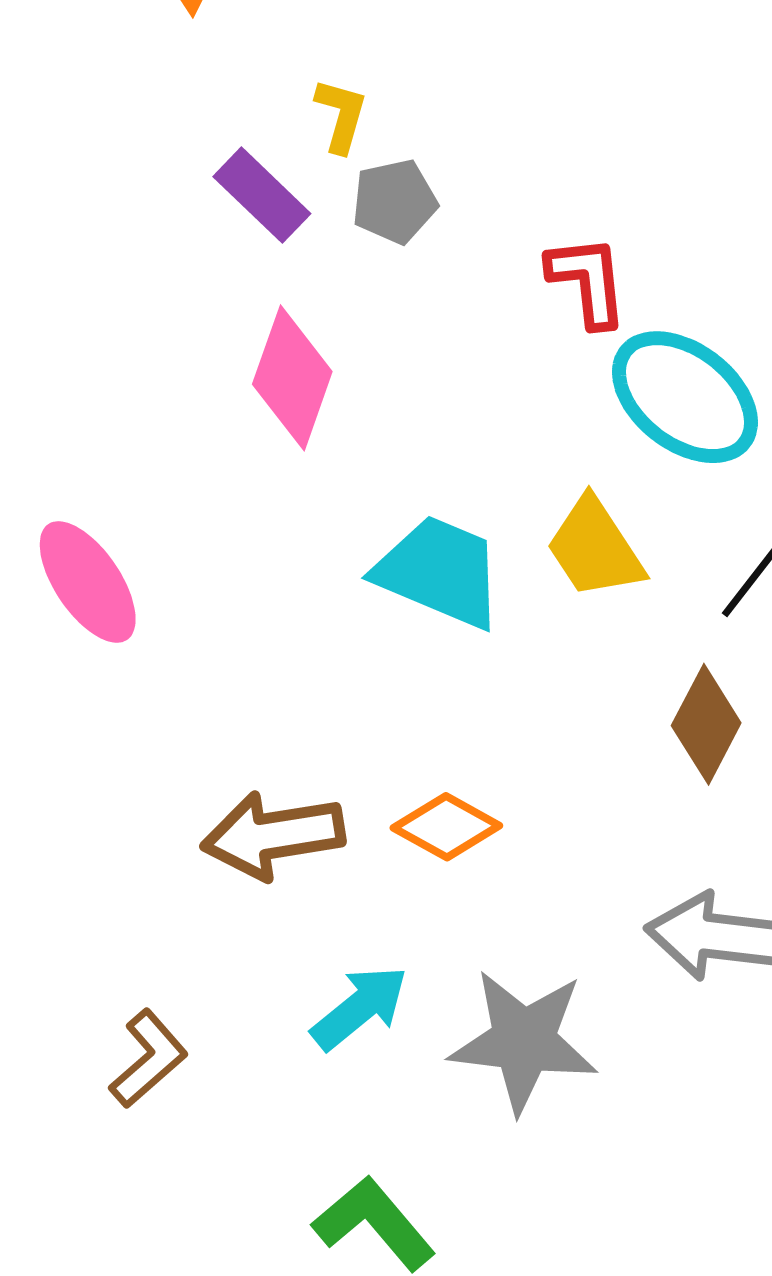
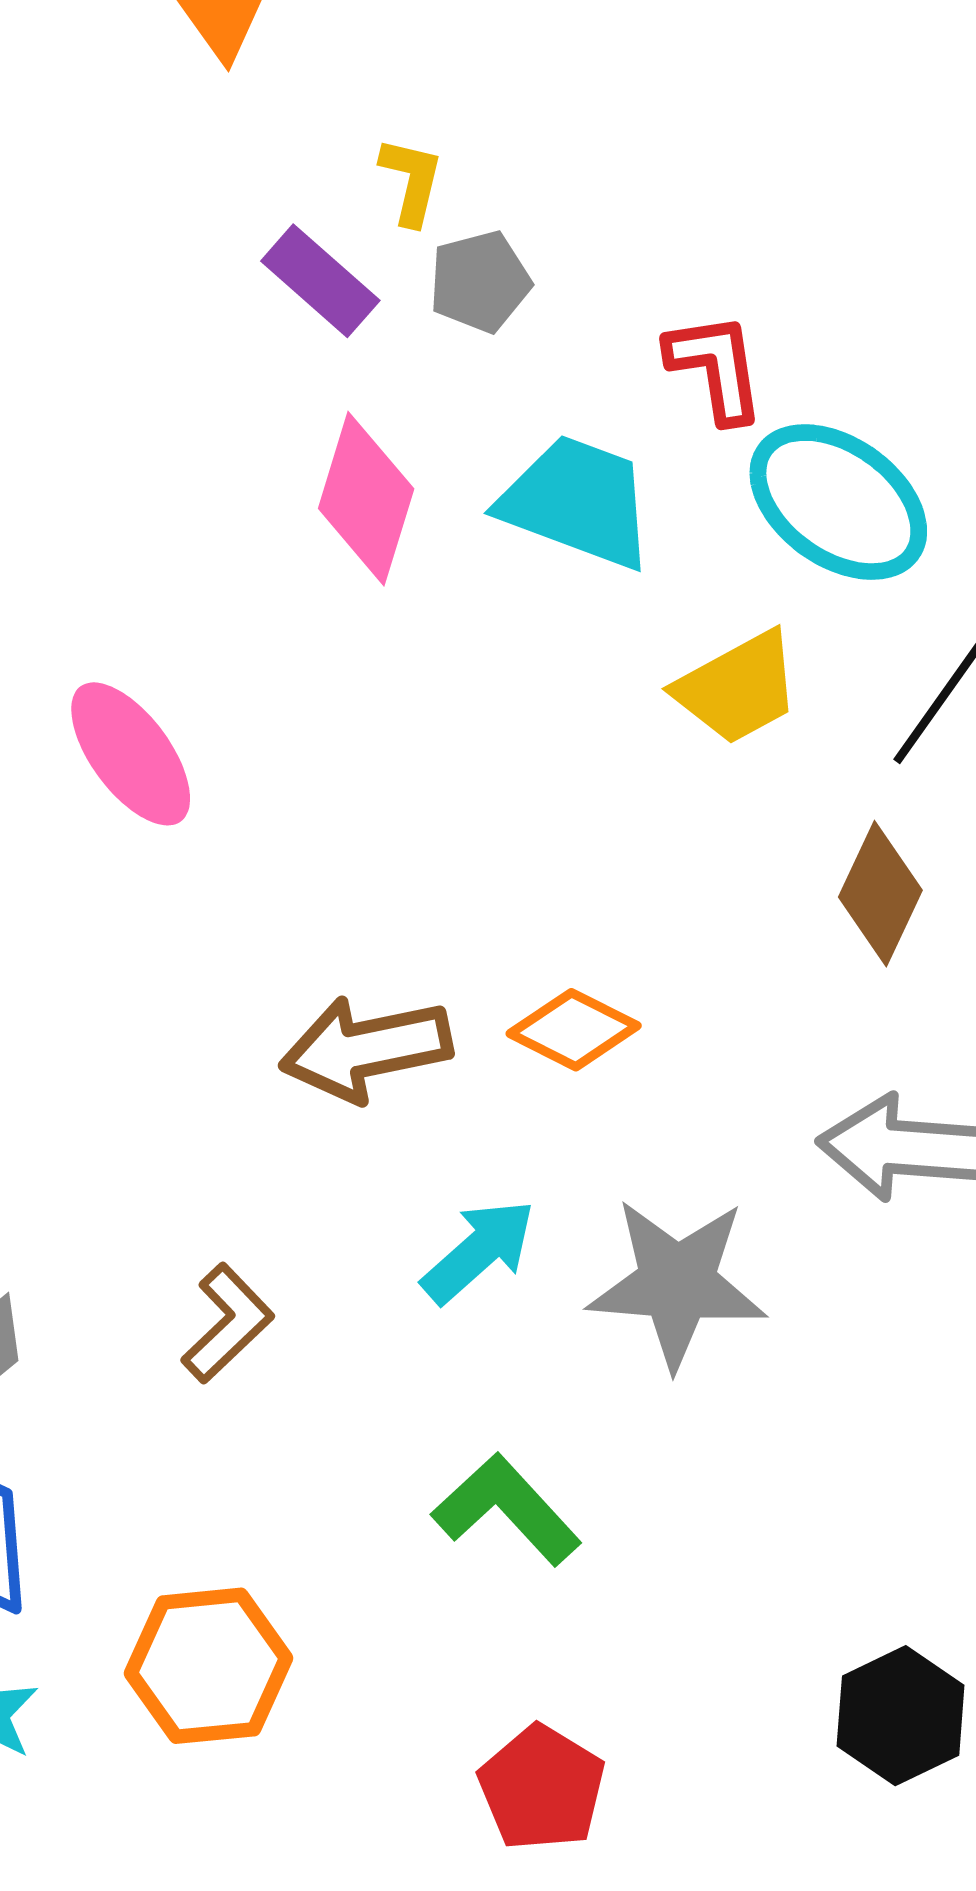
yellow trapezoid: (595, 548) -> (738, 688), turned -83
cyan trapezoid: (439, 572) -> (577, 502), moved

